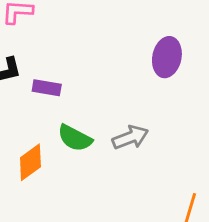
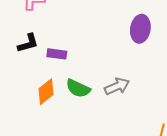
orange diamond: (30, 162) -> (46, 92), moved

